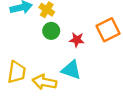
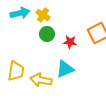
cyan triangle: (71, 70) -> (65, 69), turned -42

